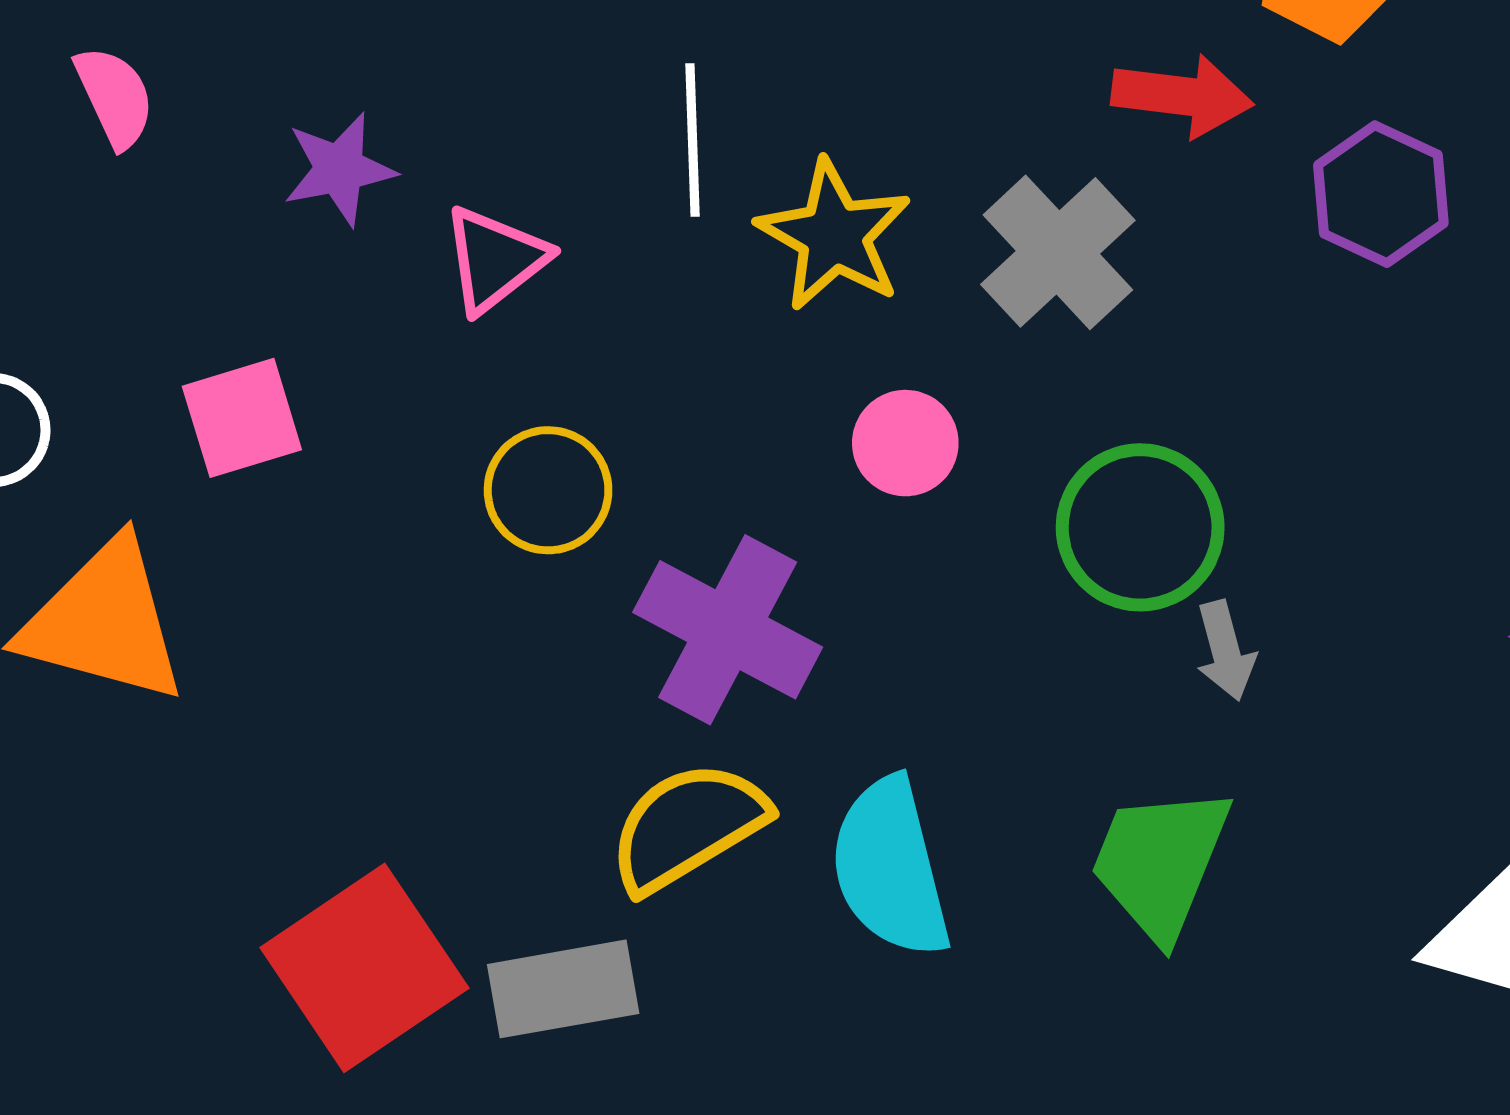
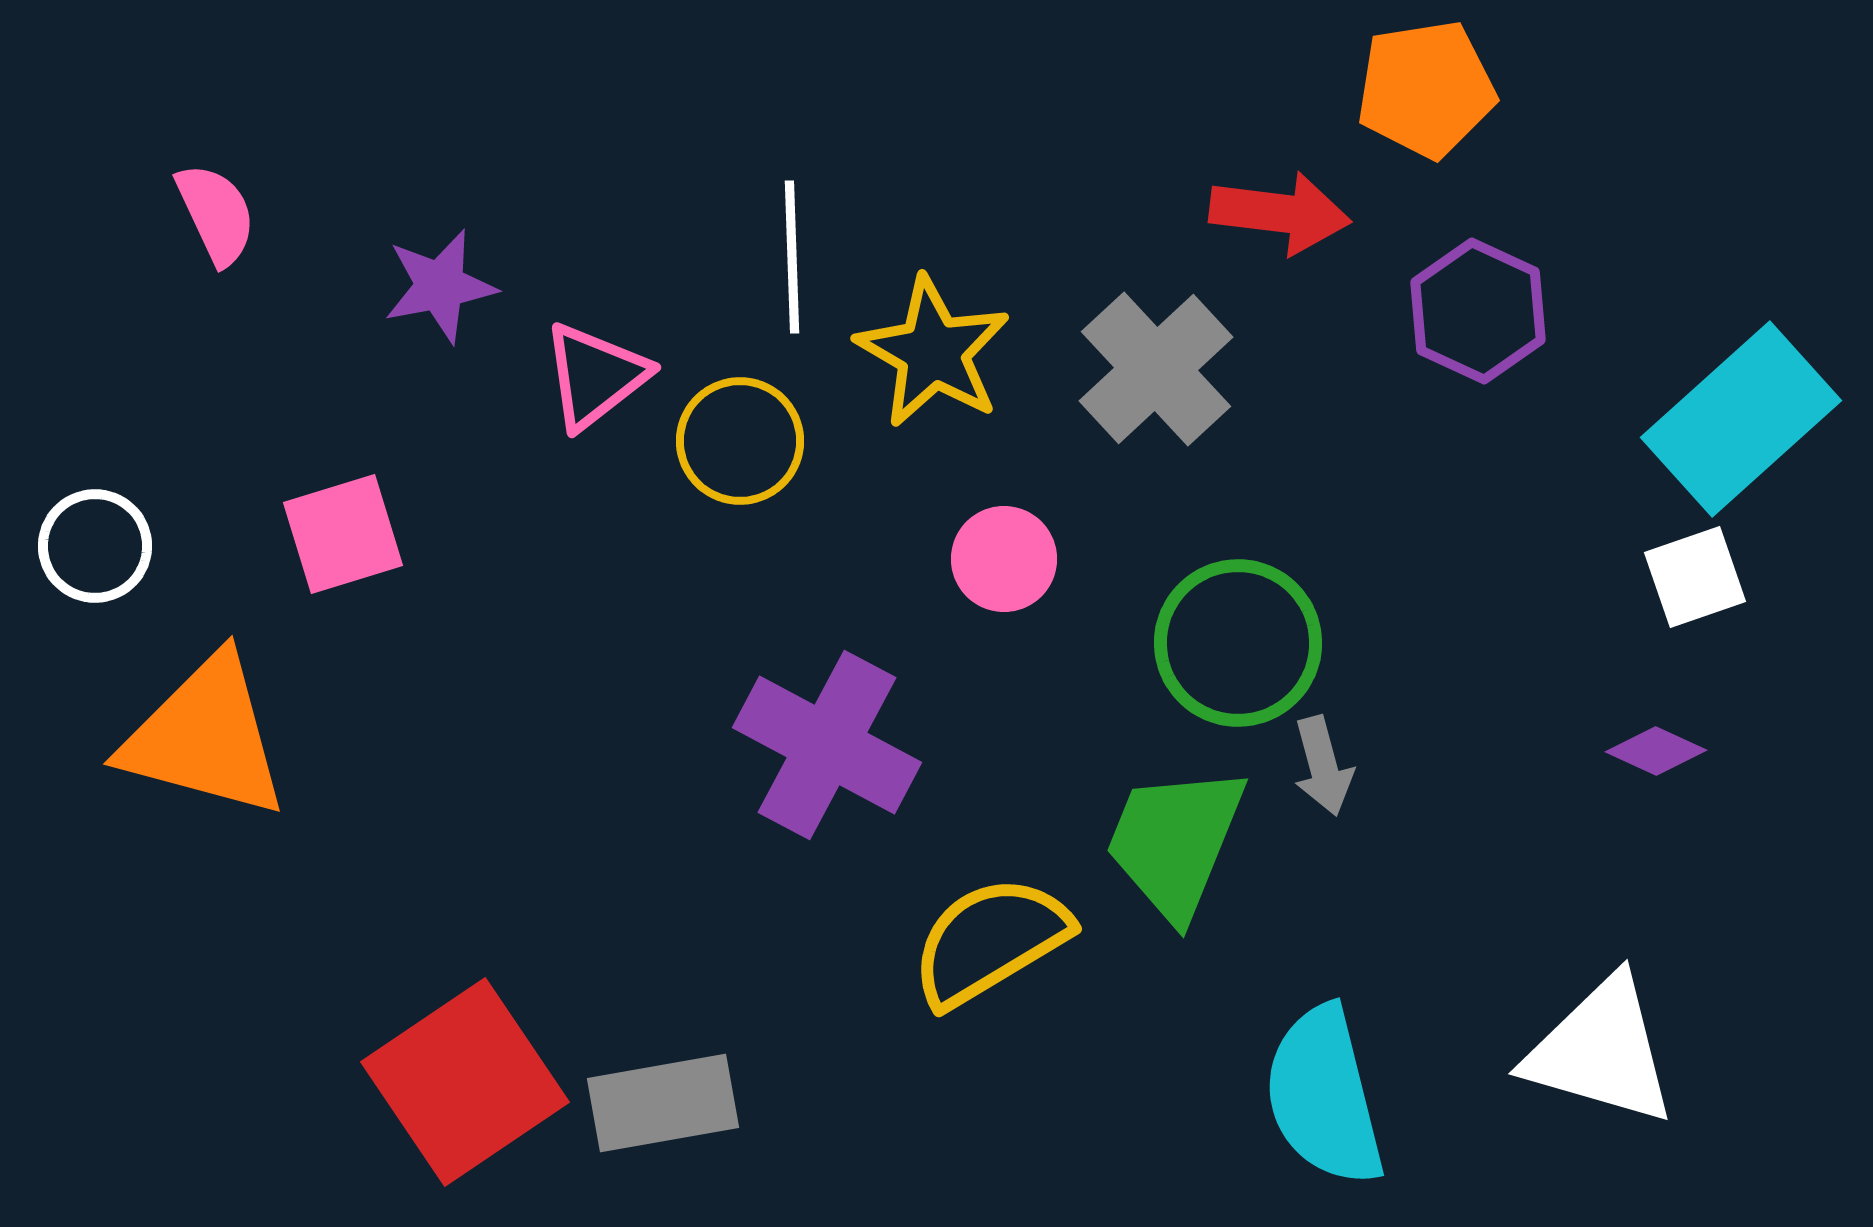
yellow circle: (548, 490) -> (740, 441), moved
yellow semicircle: (688, 826) -> (990, 941), moved
green trapezoid: (1160, 863) -> (1175, 842), moved
cyan semicircle: (890, 868) -> (1324, 1096), moved

